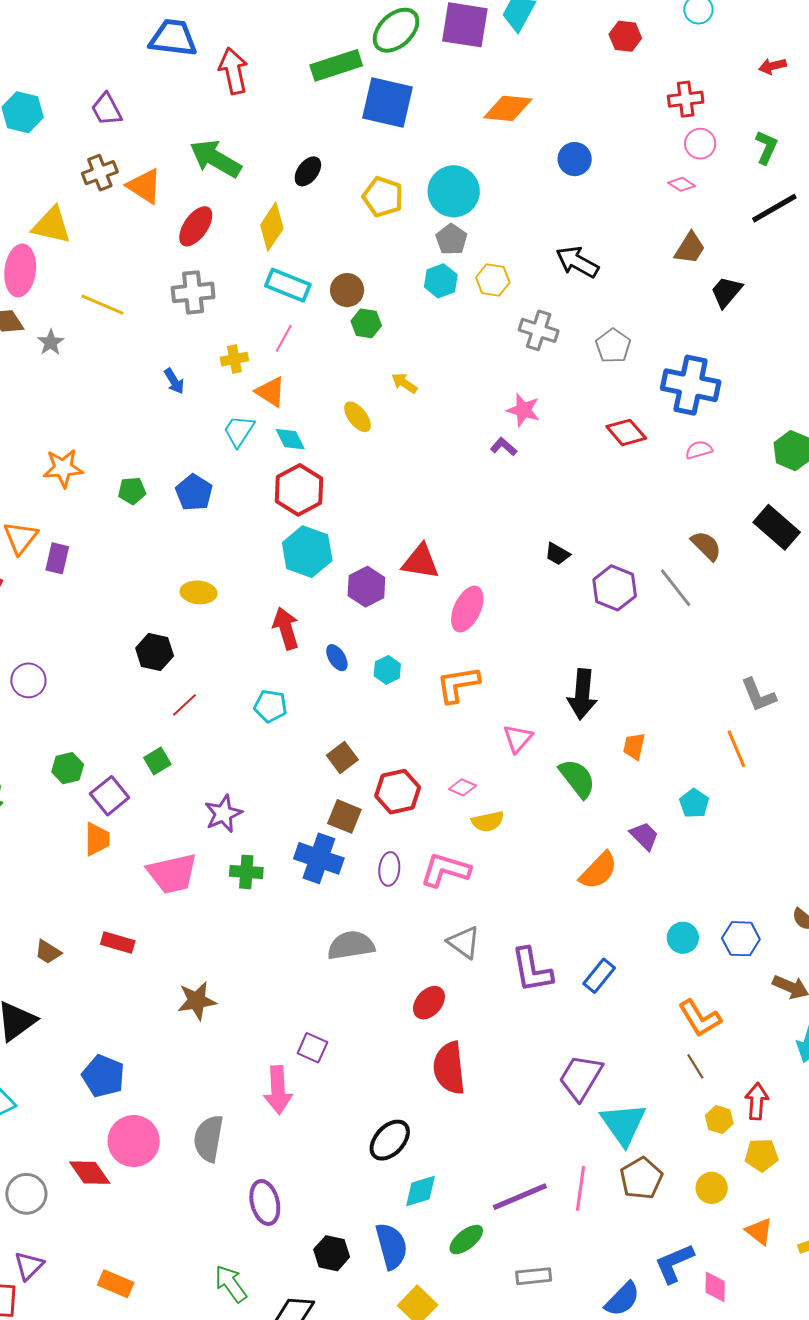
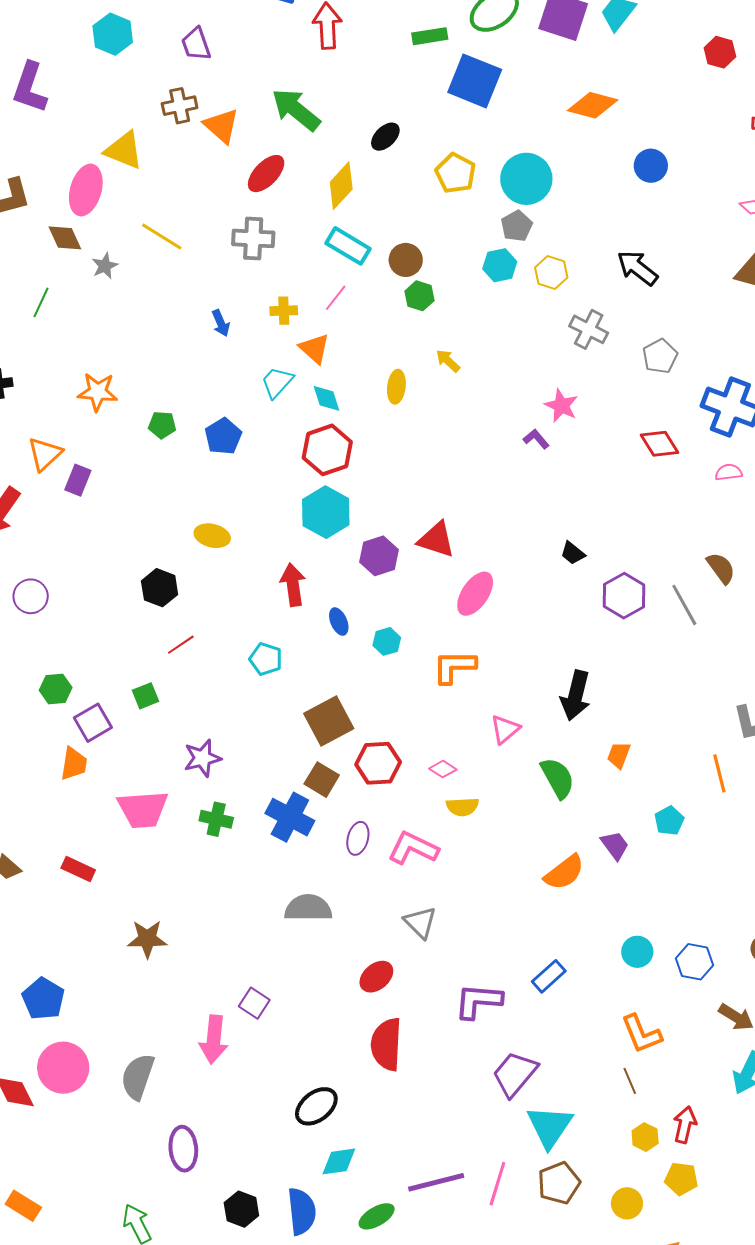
green rectangle: (336, 65) -> (430, 36), size x0.7
yellow ellipse: (357, 417) -> (396, 387), turned 36
brown square: (342, 758) -> (329, 721), size x1.6
purple L-shape: (532, 970) -> (478, 1001), moved, turned 96

